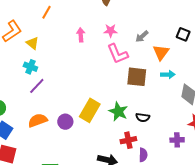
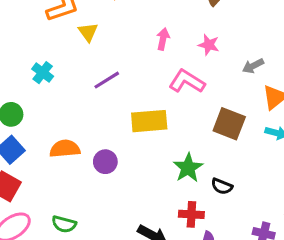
pink L-shape: (118, 54) -> (187, 81), moved, turned 130
cyan cross: (30, 67) -> (43, 73), moved
purple line: (37, 86) -> (107, 80), moved
yellow rectangle: (90, 110) -> (149, 121), moved, turned 40

